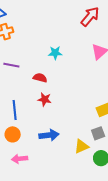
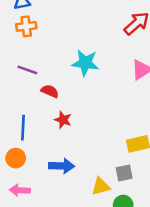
cyan star: (55, 53) -> (85, 63), size x1.5
red semicircle: (40, 78) -> (50, 91), moved

